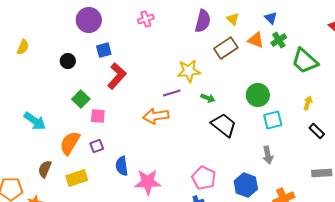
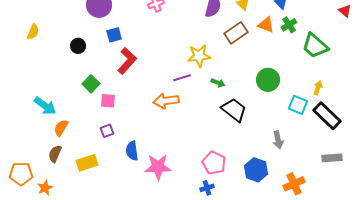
cyan square: (273, 120) -> (298, 105), moved, turned 36
black rectangle: (317, 131) -> (327, 116), size x1.8
orange semicircle: (70, 143) -> (61, 128), moved, size x0.7

